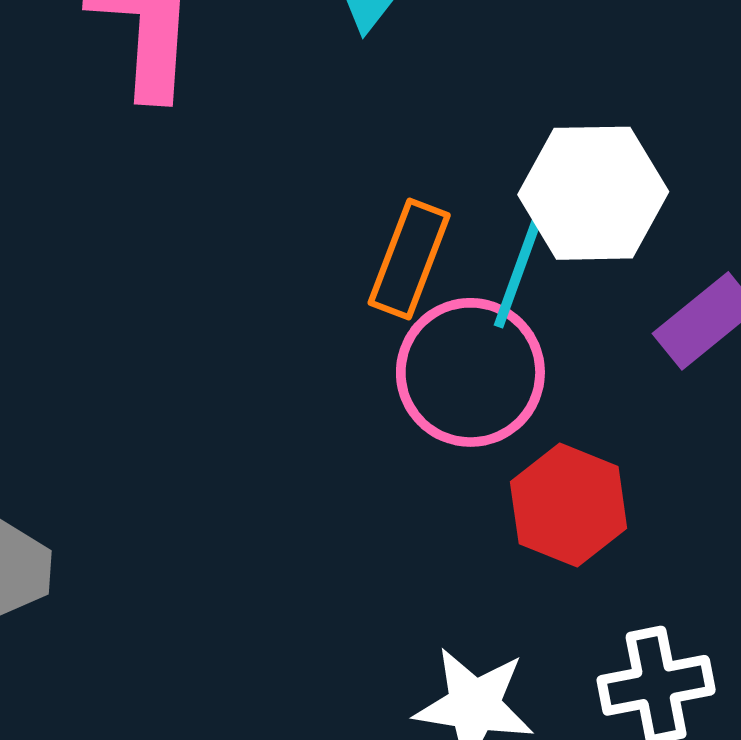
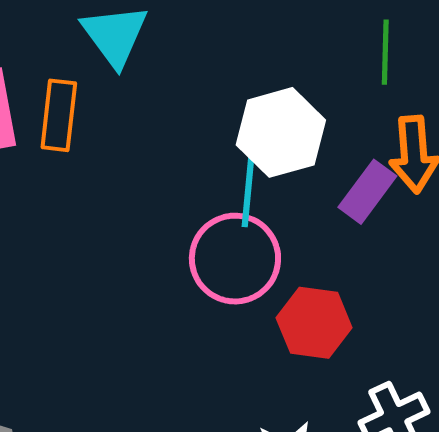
orange rectangle: (409, 259) -> (59, 115), moved

